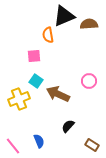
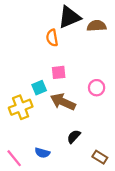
pink square: (34, 56) -> (59, 72), moved
cyan square: (36, 81) -> (39, 88), turned 32
blue semicircle: (39, 141) -> (42, 153), turned 128

